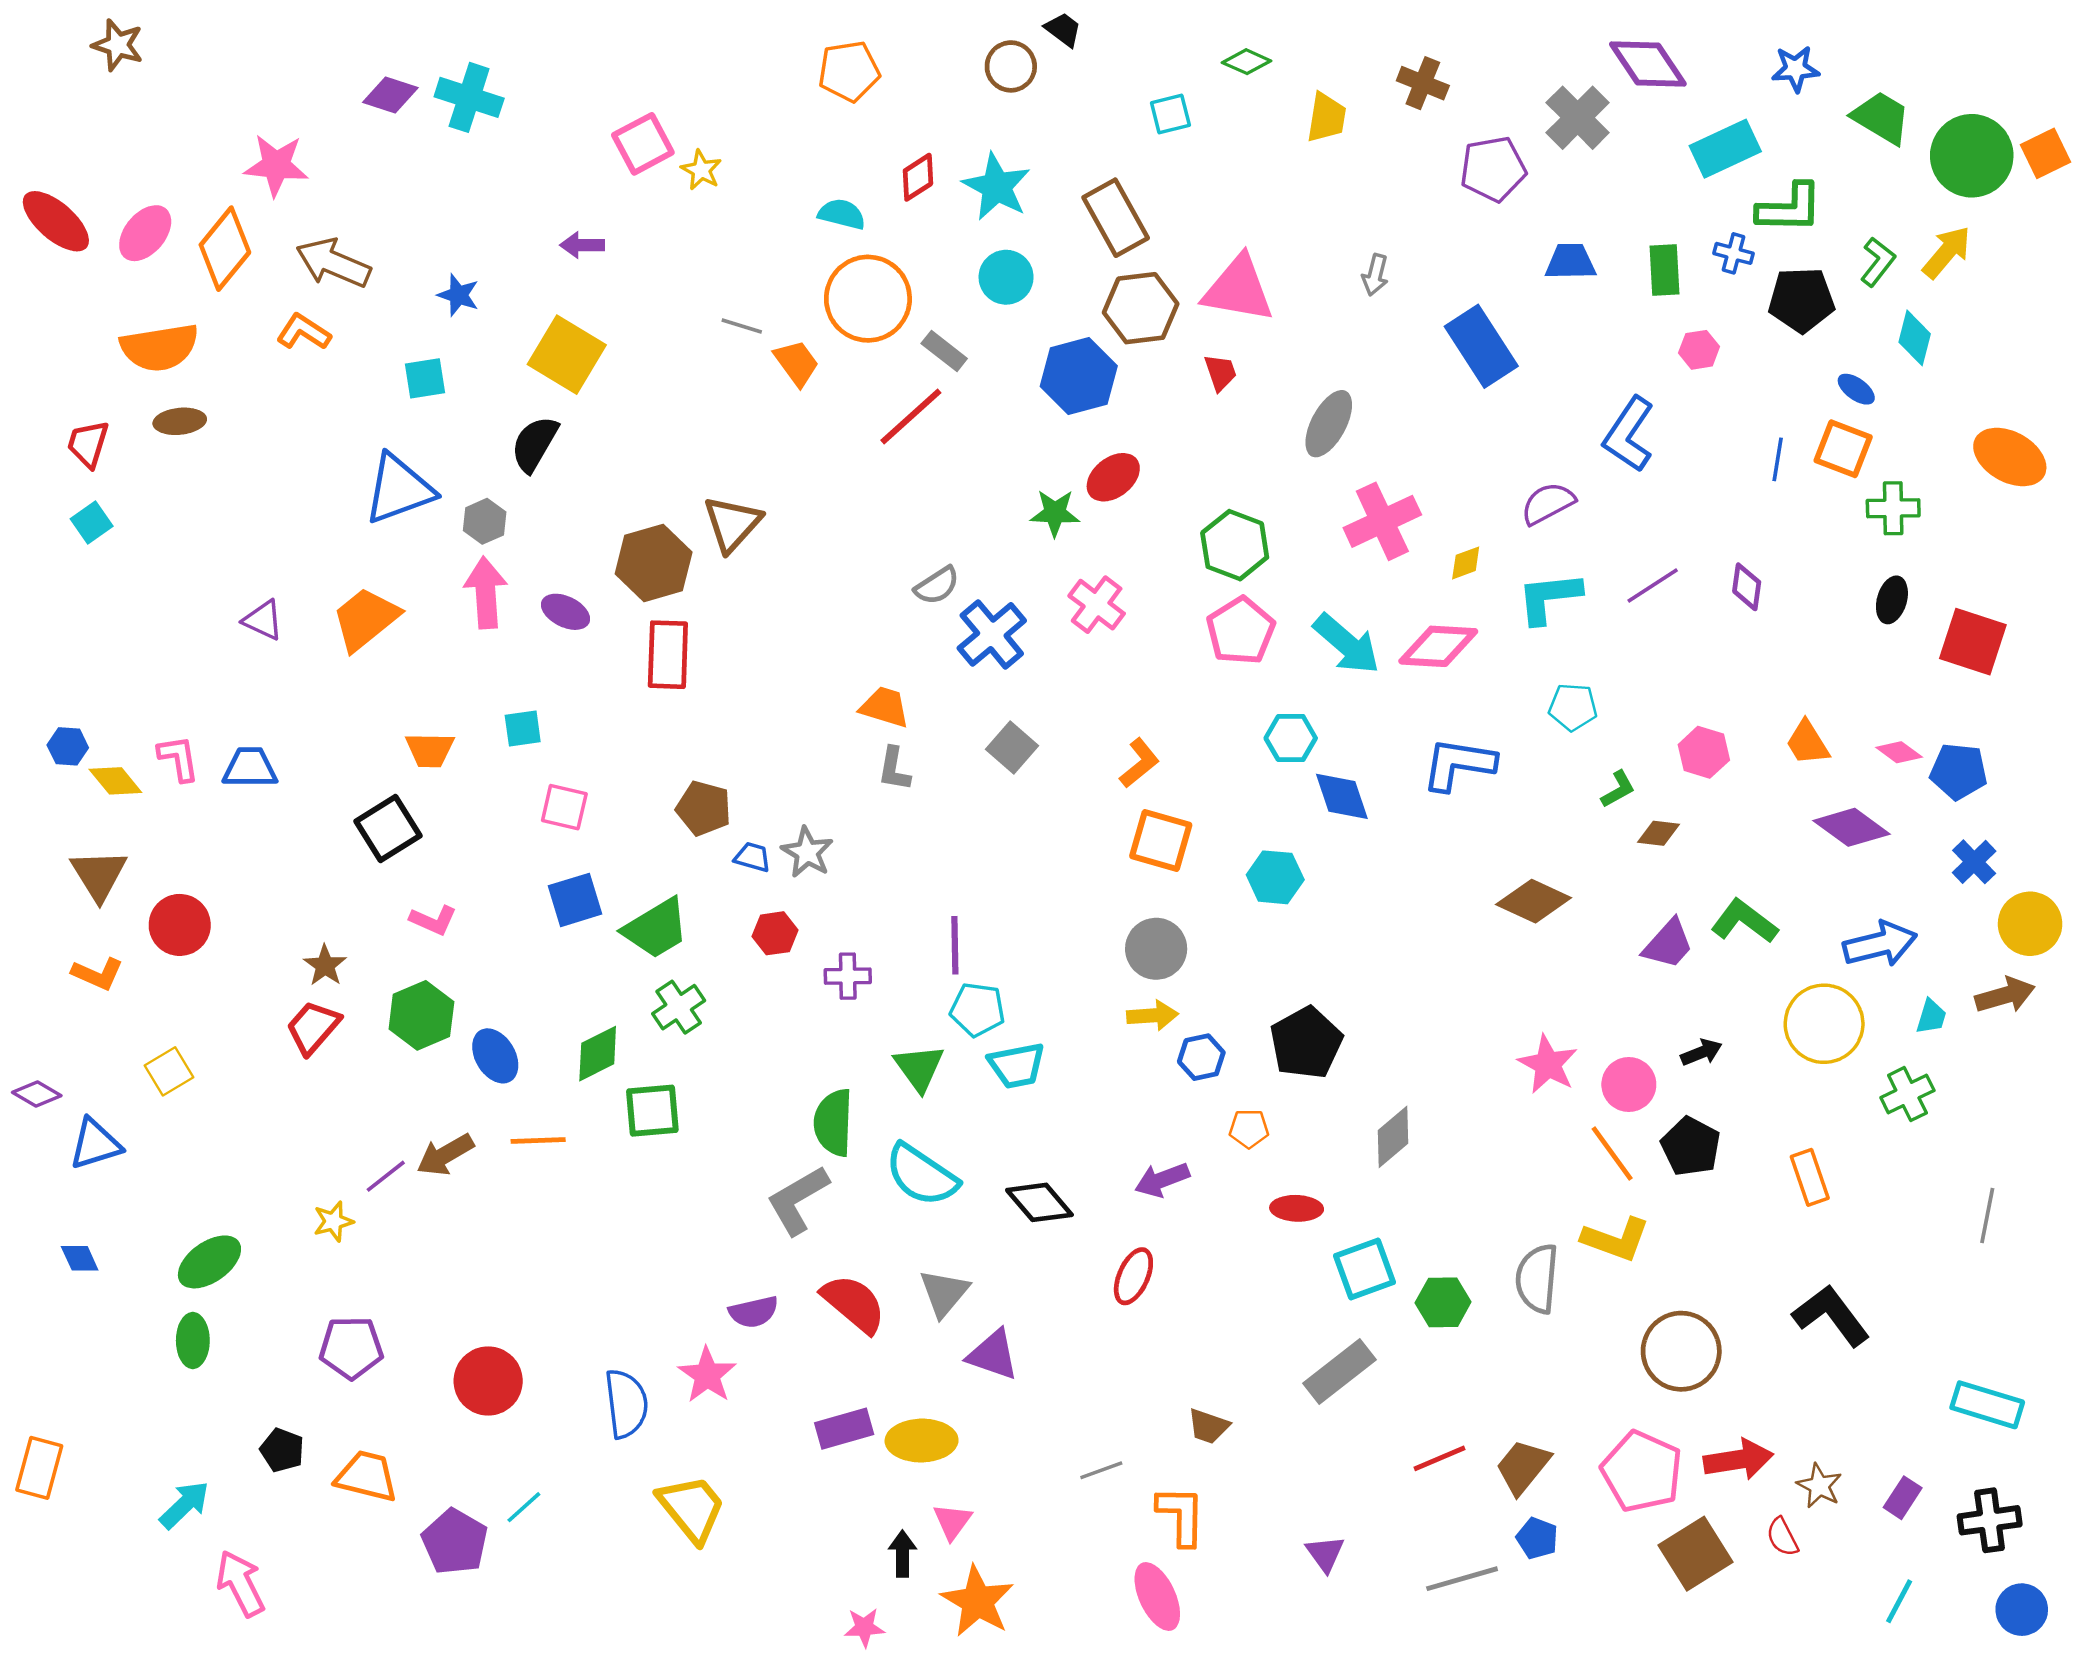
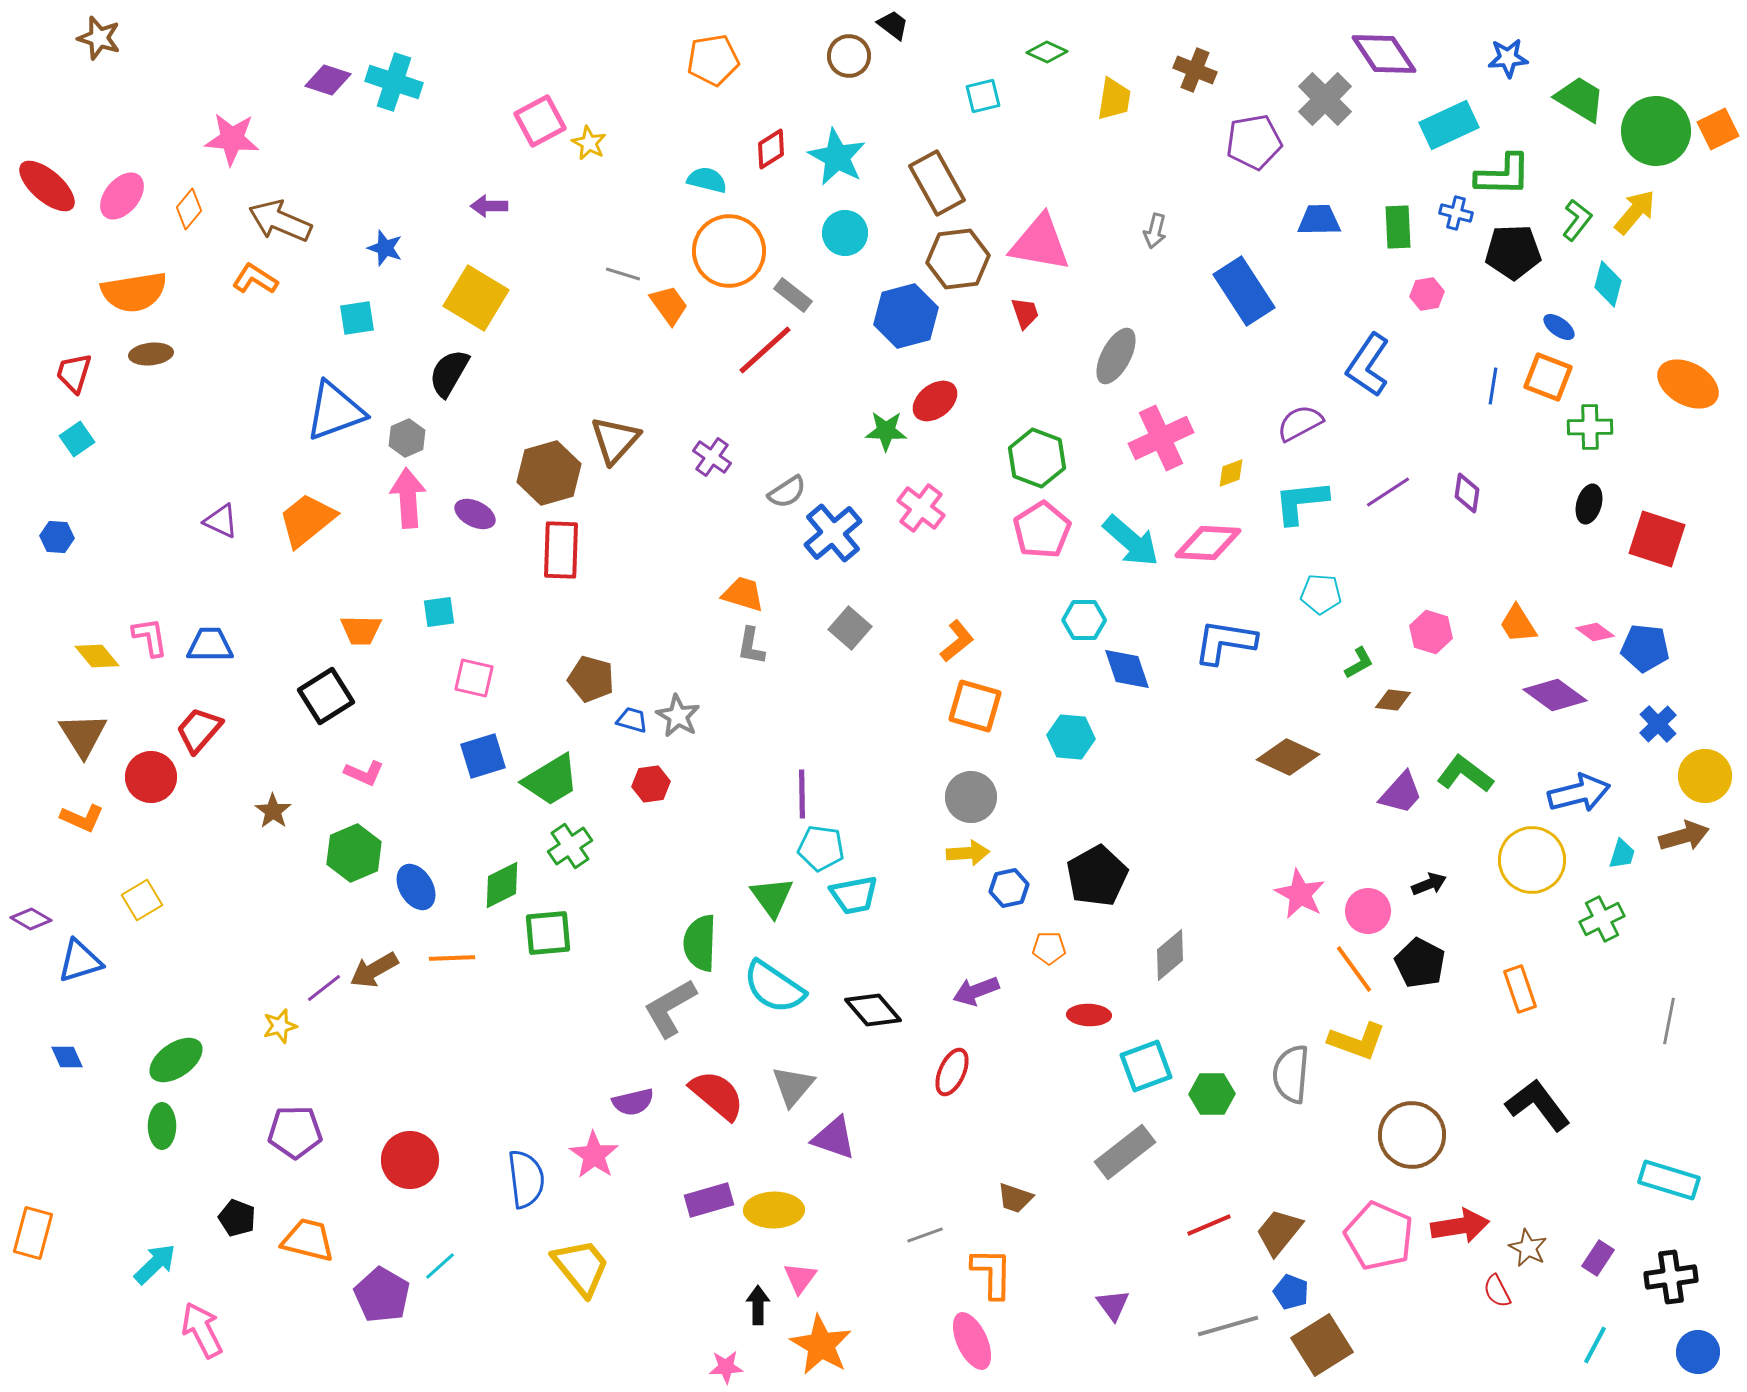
orange diamond: (225, 249) -> (189, 209), size x0.6
blue hexagon: (68, 746) -> (57, 537), moved
purple cross: (848, 976) -> (712, 457), moved, turned 36
red trapezoid: (313, 1027) -> (199, 730), moved
brown square: (1695, 1554) -> (1322, 1345), moved

